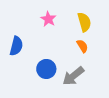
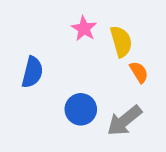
yellow semicircle: (84, 22) -> (121, 41), moved

